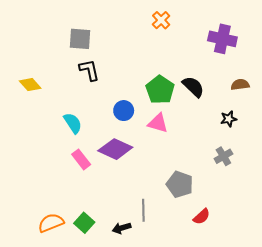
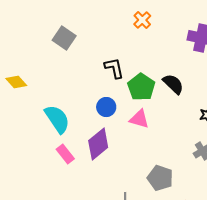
gray square: (80, 39) -> (64, 38), turned 30
black L-shape: (89, 70) -> (114, 68), moved
cyan semicircle: (73, 123) -> (57, 119), size x1.4
purple diamond: (115, 149) -> (98, 144), turned -64

